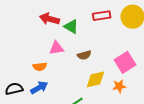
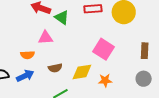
brown semicircle: (84, 55) -> (55, 68), moved
pink square: (125, 62) -> (104, 49), moved, turned -30

